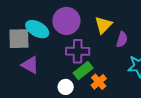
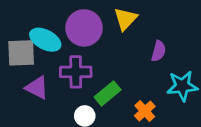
yellow triangle: (103, 25) -> (125, 19), moved
purple cross: (78, 51) -> (76, 72), moved
orange cross: (99, 82) -> (145, 111), moved

